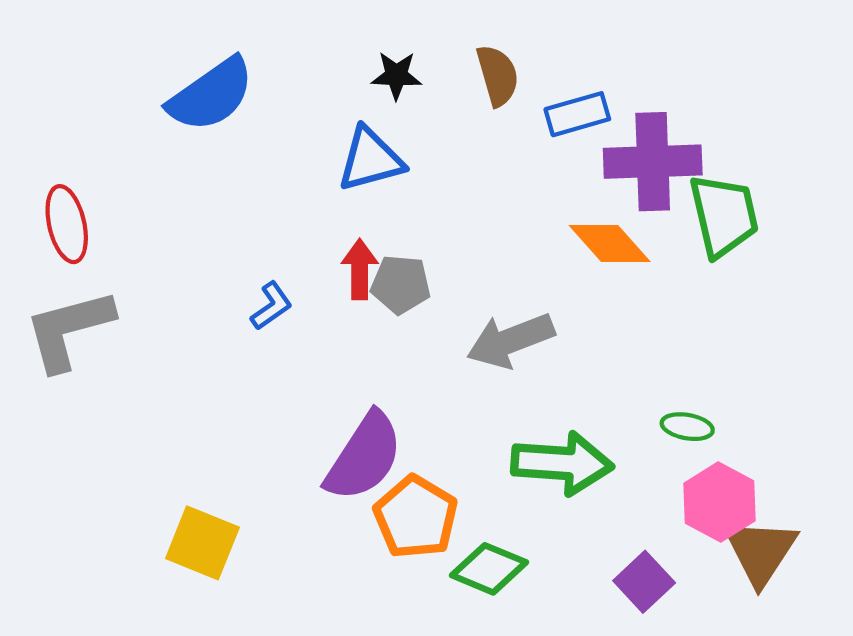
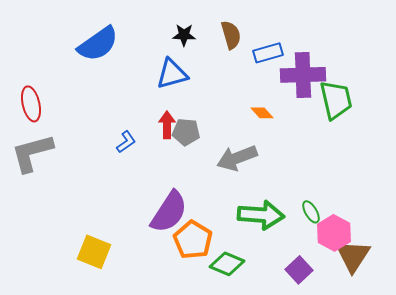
orange diamond: (610, 243) -> (262, 113), moved, size x0.6
green ellipse: (687, 427) -> (311, 212), moved, turned 50

